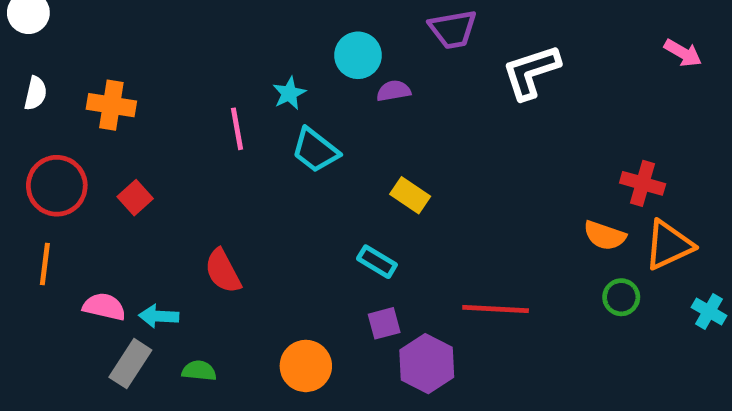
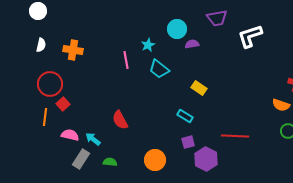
red square: (135, 198) -> (63, 104), moved
cyan arrow: (159, 316) -> (93, 139), turned 35

